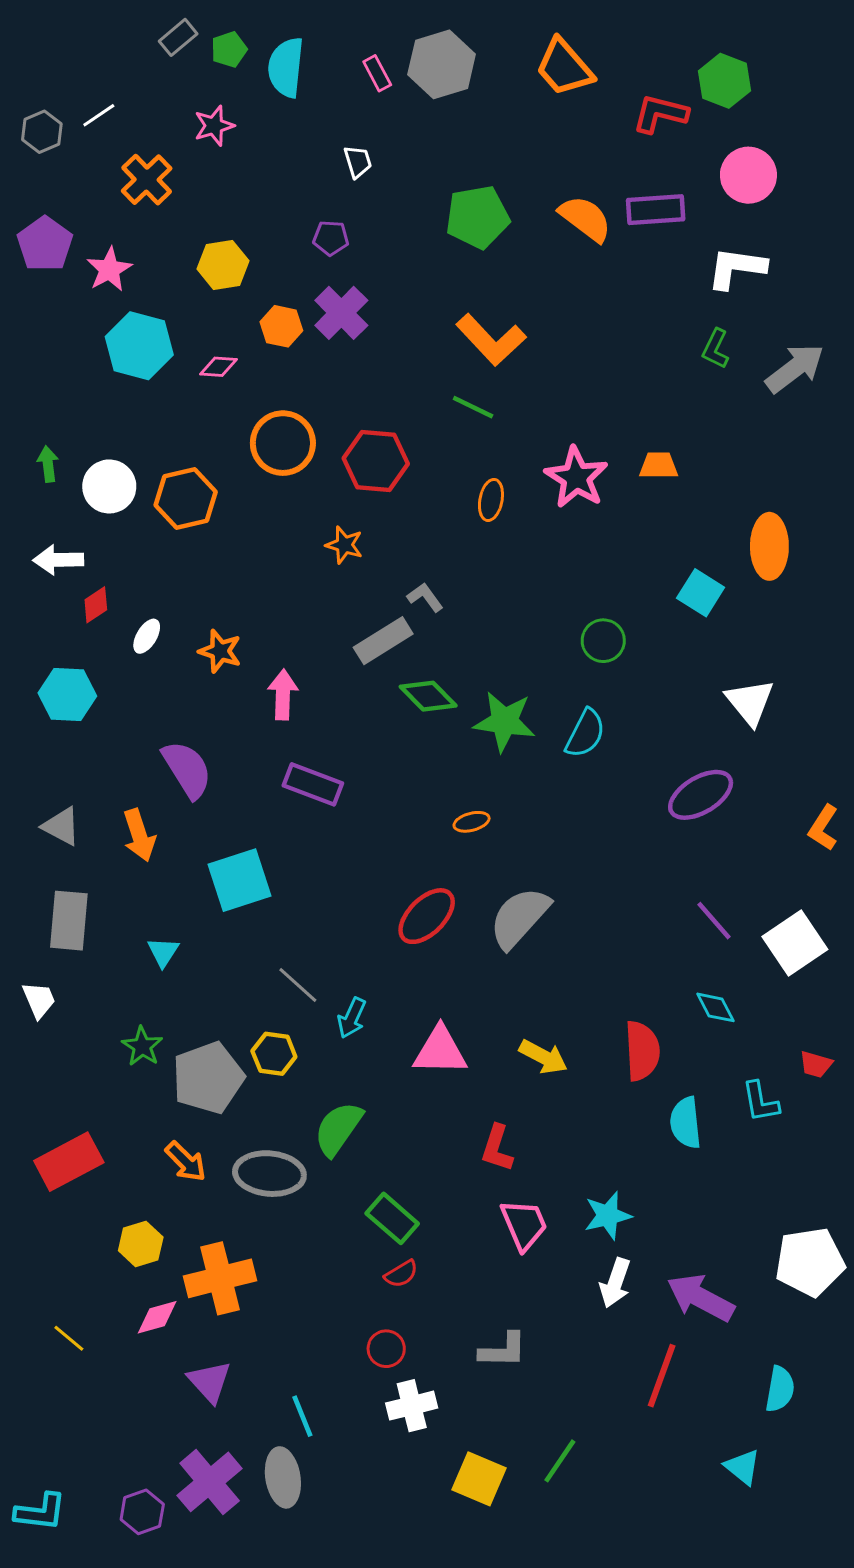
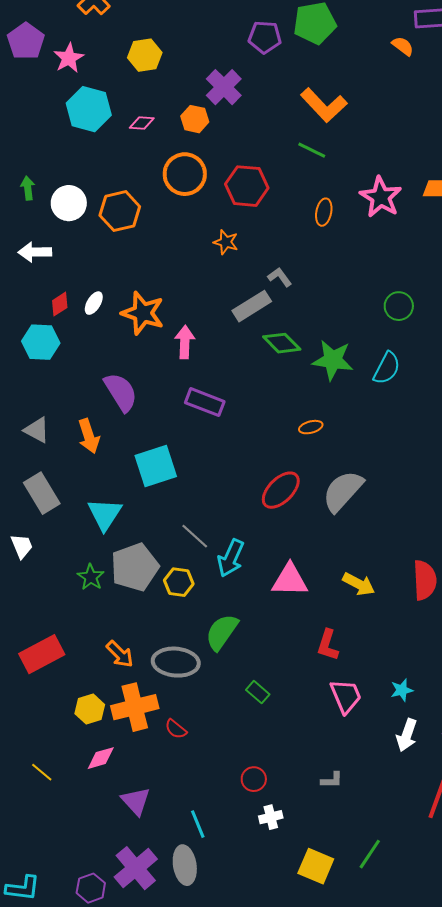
orange semicircle: (585, 219) -> (403, 46), moved, size x0.6
purple pentagon: (331, 238) -> (265, 37), moved, size x1.4
orange hexagon: (281, 326) -> (195, 119), moved
red diamond: (96, 605) -> (60, 304), moved
orange star: (220, 651) -> (143, 313), size x1.5
gray rectangle: (69, 921) -> (42, 493), turned -36
cyan triangle: (163, 952) -> (105, 514), size x1.6
cyan arrow: (352, 1018) -> (231, 558), size x1.4
gray pentagon: (208, 1078) -> (135, 567), moved
cyan star: (608, 1215) -> (402, 690), size x0.7
green rectangle: (392, 1218) -> (258, 692), size x0.7
red semicircle: (401, 1274) -> (176, 729), moved, turned 70
orange cross: (220, 1278) -> (135, 707), moved
gray L-shape: (503, 1350) -> (332, 780), size x0.7
white cross: (412, 1406) -> (271, 817), size x0.7

